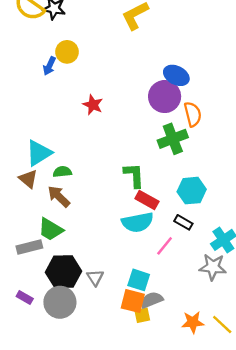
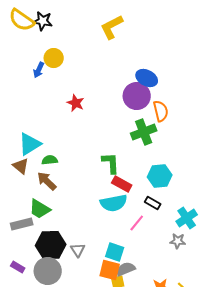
gray star: (213, 267) -> (178, 241), size x0.7

